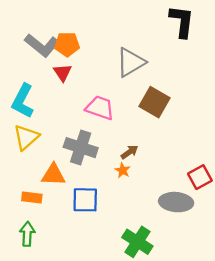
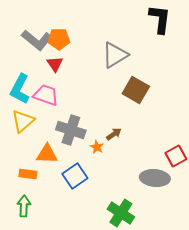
pink trapezoid: (100, 108) -> (46, 95), moved
orange star: (123, 170) -> (97, 147), moved
blue square: (85, 200) -> (75, 176), turned -35

